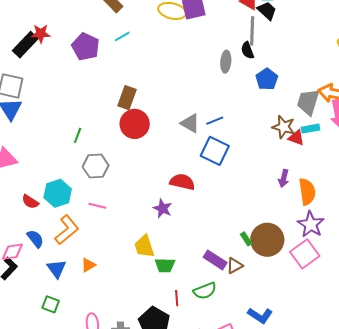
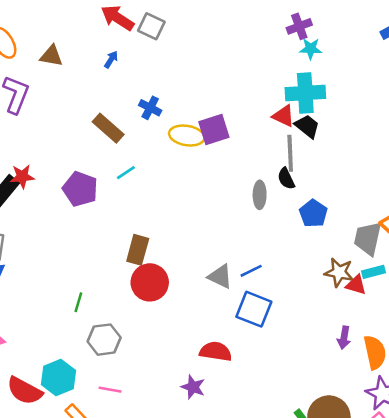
red semicircle: (30, 202) -> (25, 391), size x1.6

